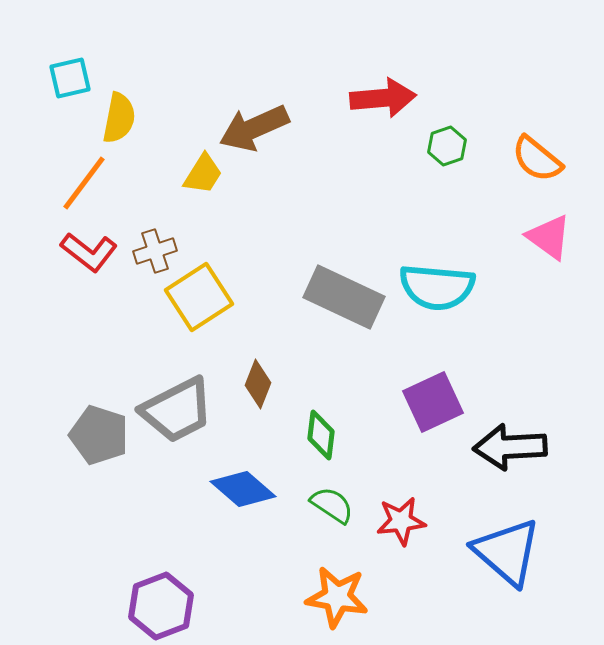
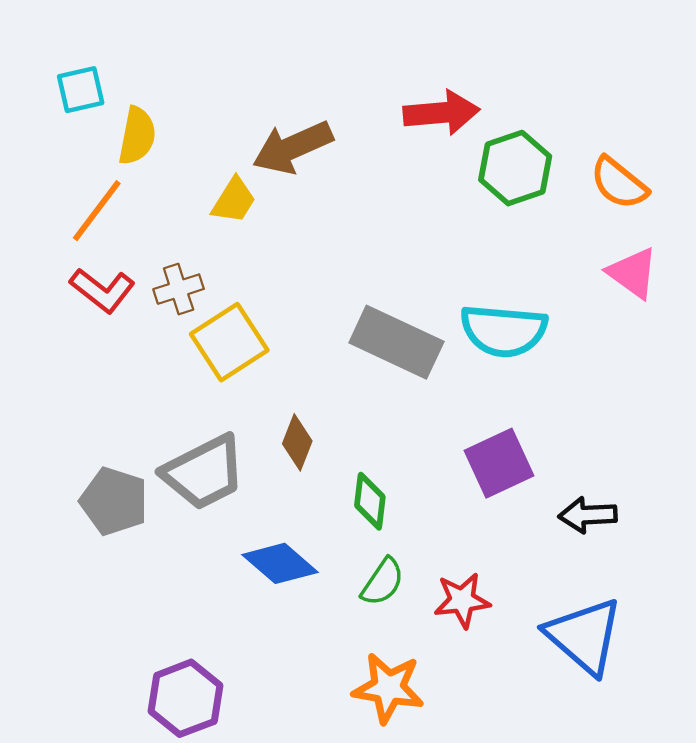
green hexagon: (447, 146) -> (515, 168), size x1.6
black arrow: (510, 447) -> (588, 515), size x0.7
green semicircle: (332, 505) -> (383, 582), turned 90

